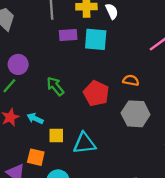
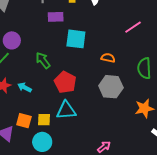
cyan square: (96, 39) -> (76, 39), moved
red pentagon: (96, 93) -> (65, 82), moved
yellow square: (56, 135) -> (44, 120), moved

